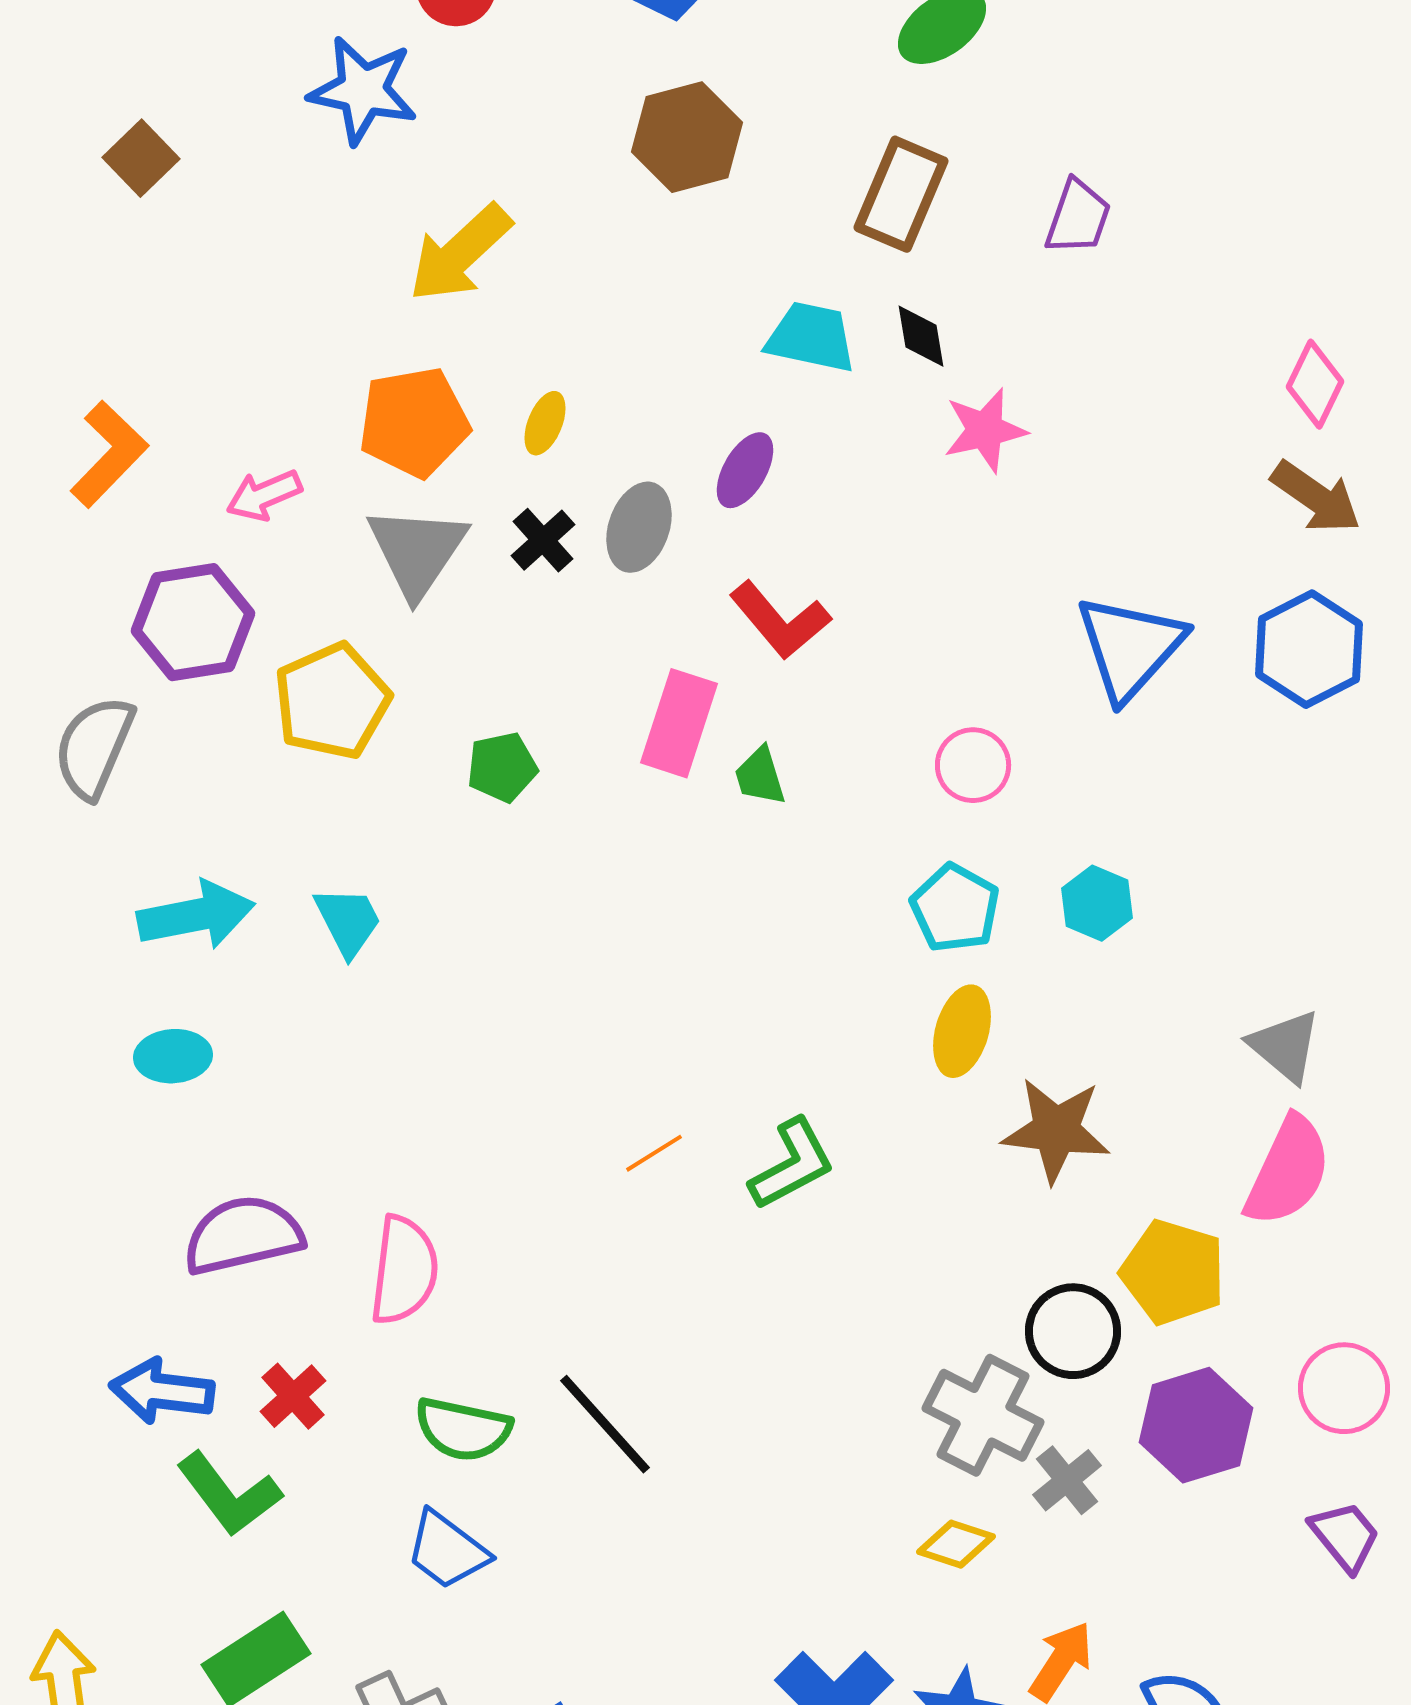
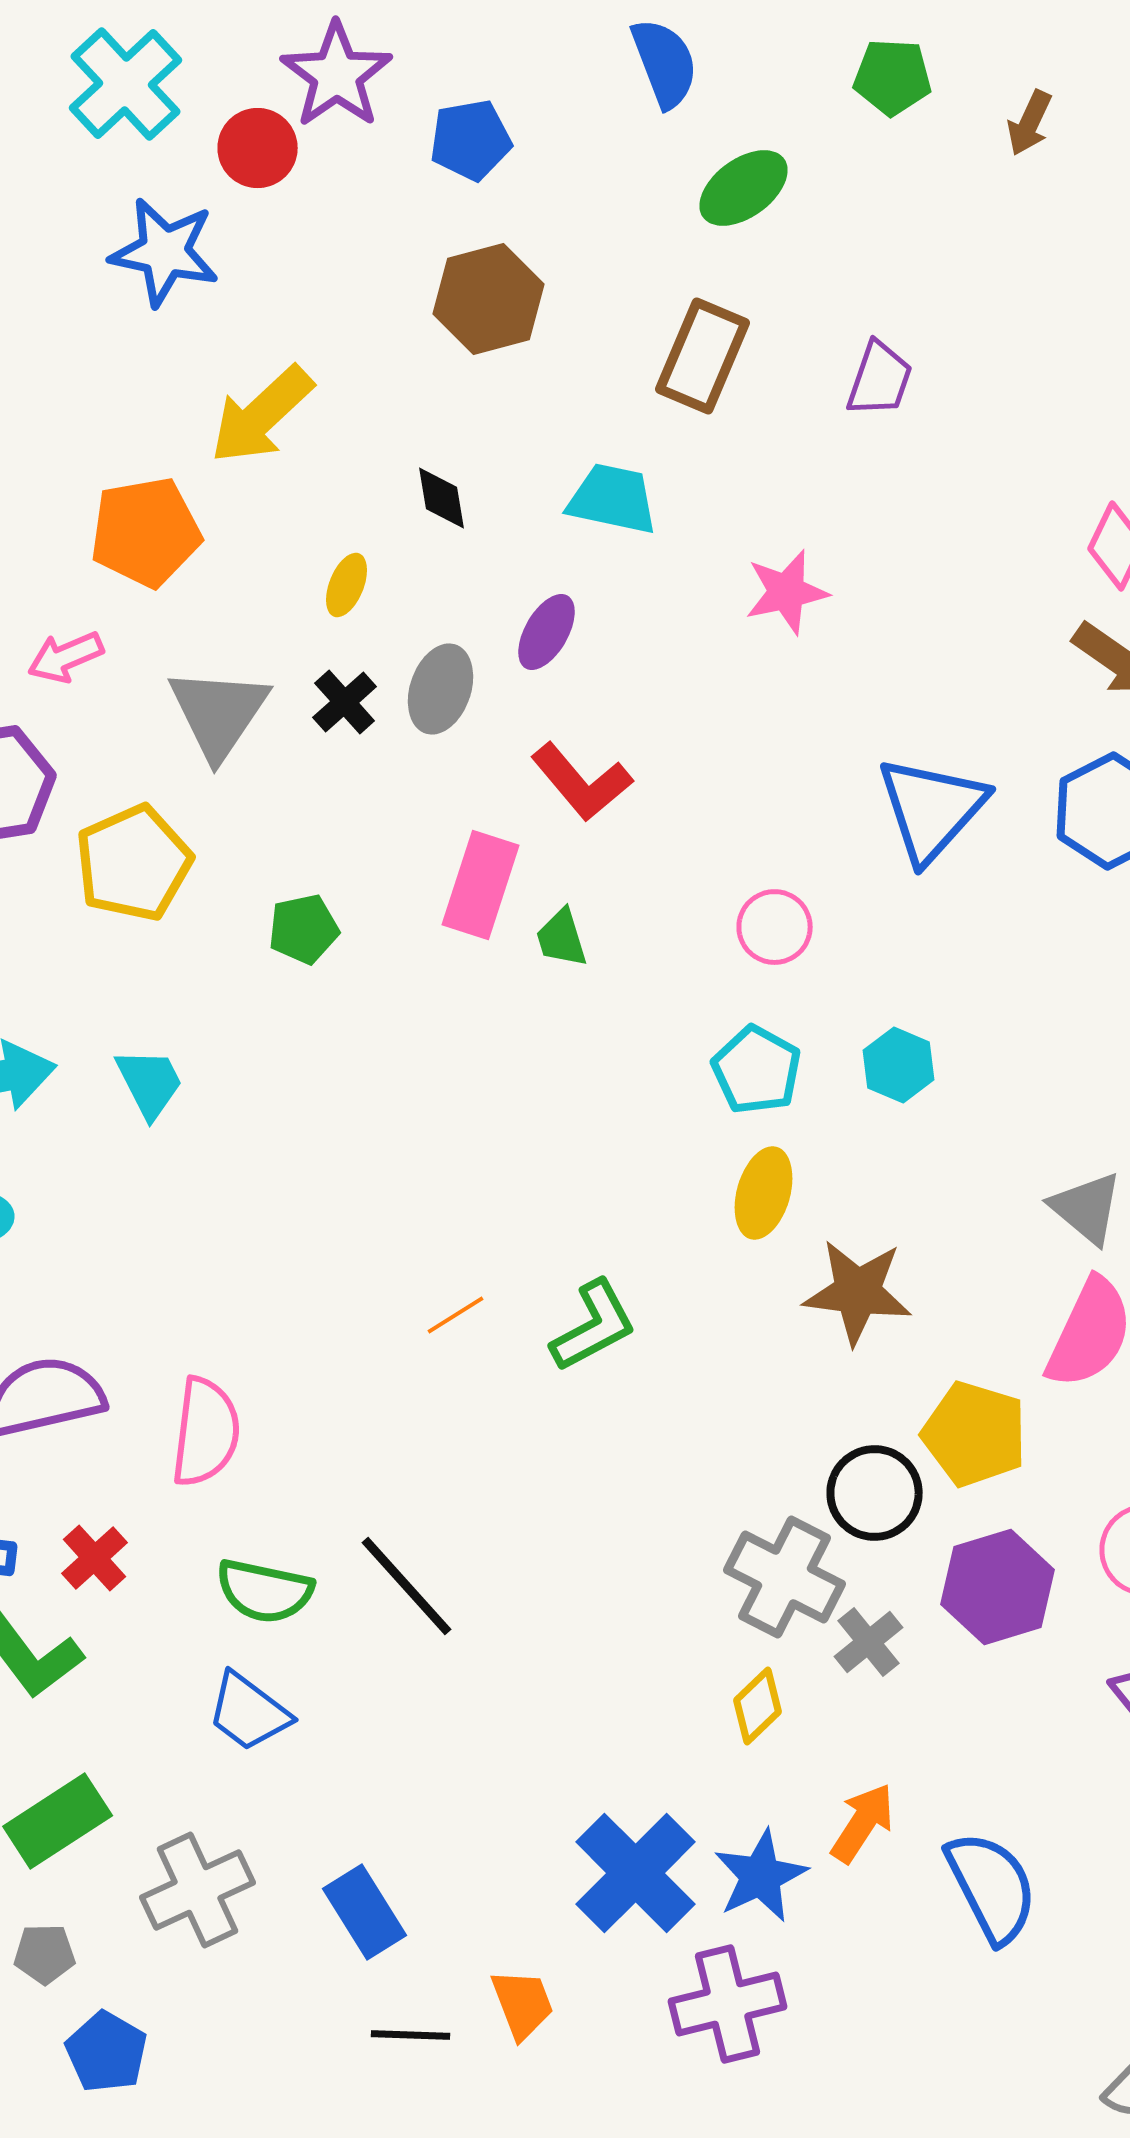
black diamond: (921, 336) -> (442, 498), moved
orange pentagon: (414, 422) -> (146, 532), moved
yellow diamond: (956, 1544) -> (758, 1706), turned -62

